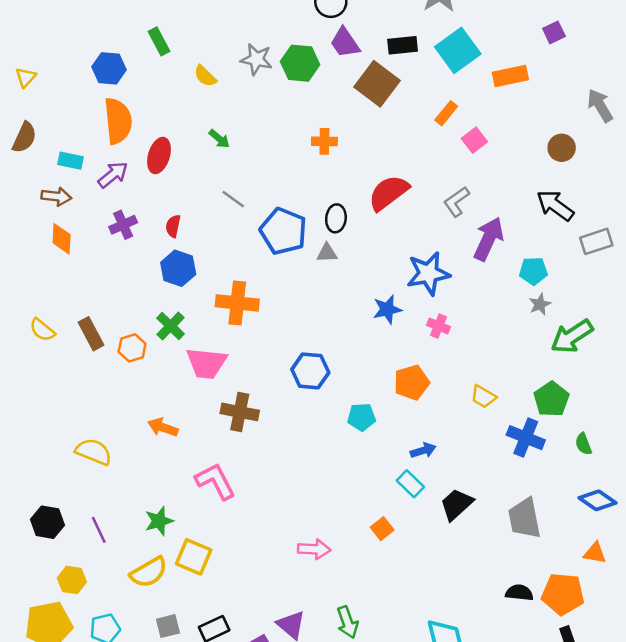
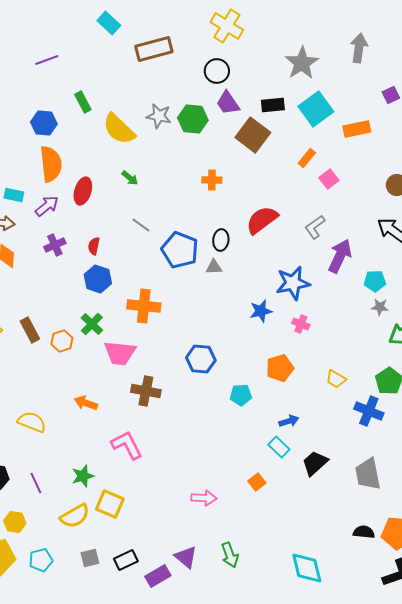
yellow semicircle: (205, 76) -> (119, 129), size x1.8
gray star: (540, 304) -> (380, 307), turned 30

